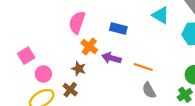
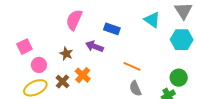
orange cross: (89, 46) -> (83, 75), moved
purple arrow: (111, 58) -> (94, 46), moved
brown star: (79, 69) -> (66, 54), moved

